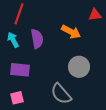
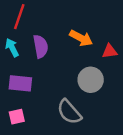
red triangle: (95, 15) -> (110, 51), moved

